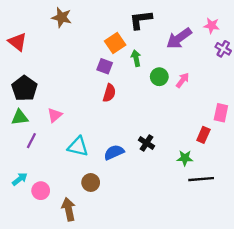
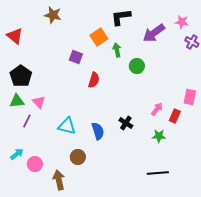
purple square: (105, 66) -> (76, 57), moved
pink arrow: (183, 80) -> (157, 109), moved
pink triangle: (55, 115) -> (39, 102), moved, turned -32
blue semicircle: (114, 152) -> (98, 131), turned 96
black line: (201, 179) -> (158, 173), moved

